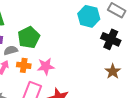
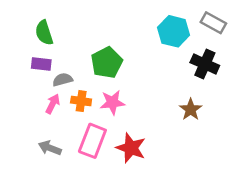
green pentagon: (29, 37) -> (107, 63), moved
brown star: (113, 71) -> (191, 110), moved

